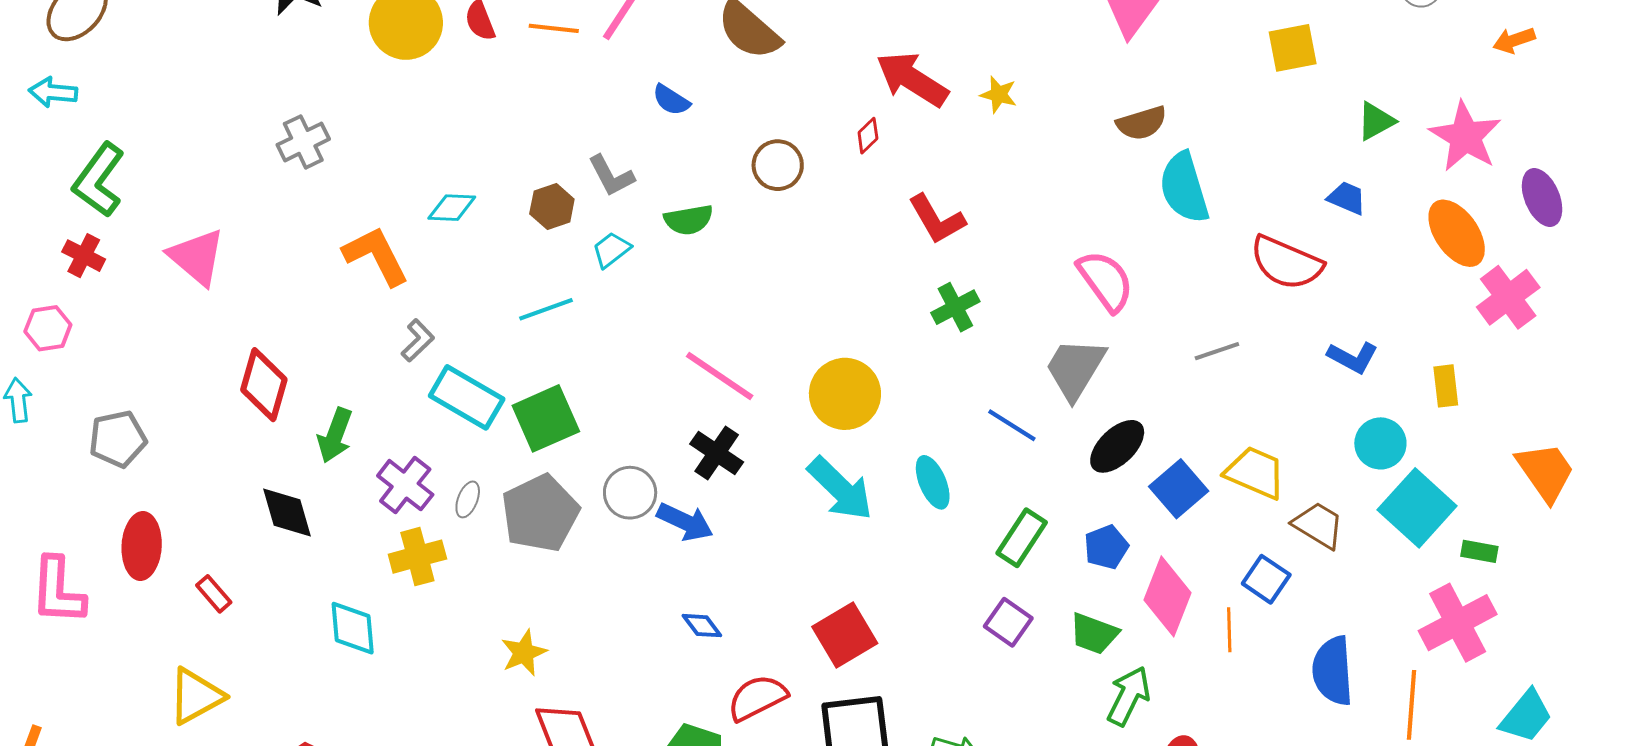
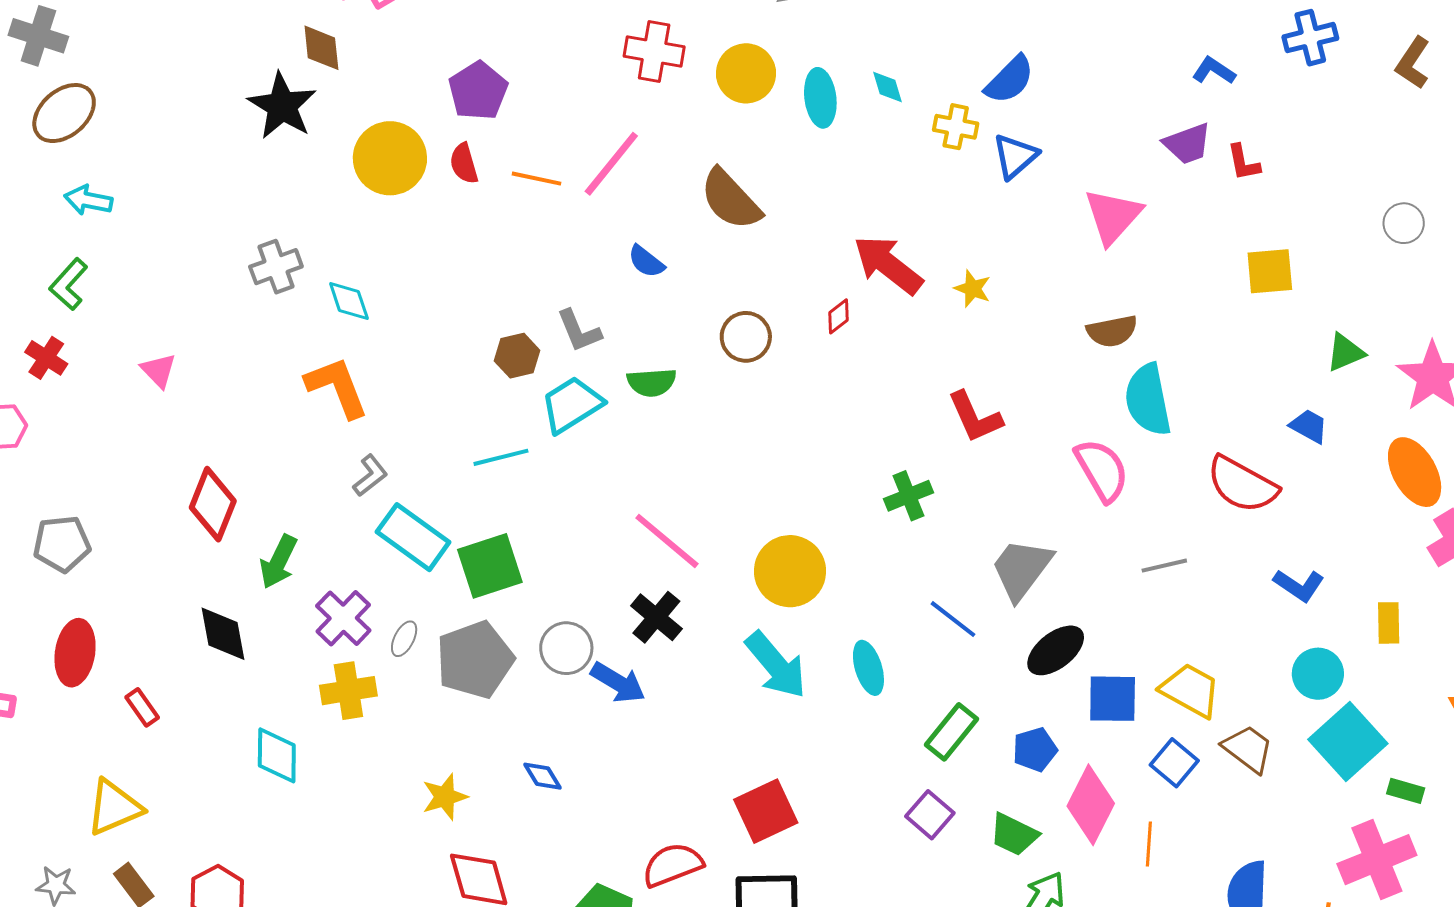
cyan arrow: (53, 92) -> (88, 200), moved
green L-shape: (99, 180) -> (69, 284), size x0.7
cyan diamond: (452, 208) -> (349, 301), moved, turned 63
red L-shape: (937, 219) -> (975, 417), moved
cyan trapezoid: (611, 250) -> (572, 405), size x1.6
pink triangle: (197, 257) -> (159, 370), size x0.6
pink semicircle: (1106, 281) -> (1102, 470), moved
blue square: (1179, 489) -> (1113, 699), turned 36
blue square: (1266, 579) -> (1174, 763), moved
blue diamond: (702, 626) -> (542, 776), moved

